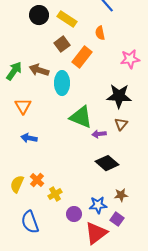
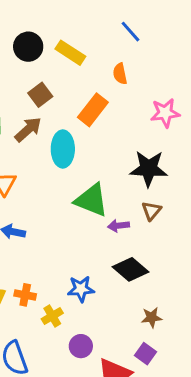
brown square: (62, 44) -> (40, 95), moved
brown arrow: (39, 70) -> (28, 129), turned 120
orange cross: (37, 180) -> (25, 295), turned -32
blue star: (98, 205) -> (81, 289), moved

